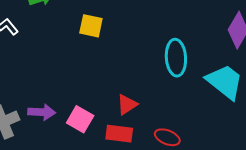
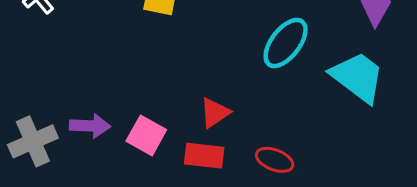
cyan ellipse: (176, 58) -> (286, 43), turned 42

